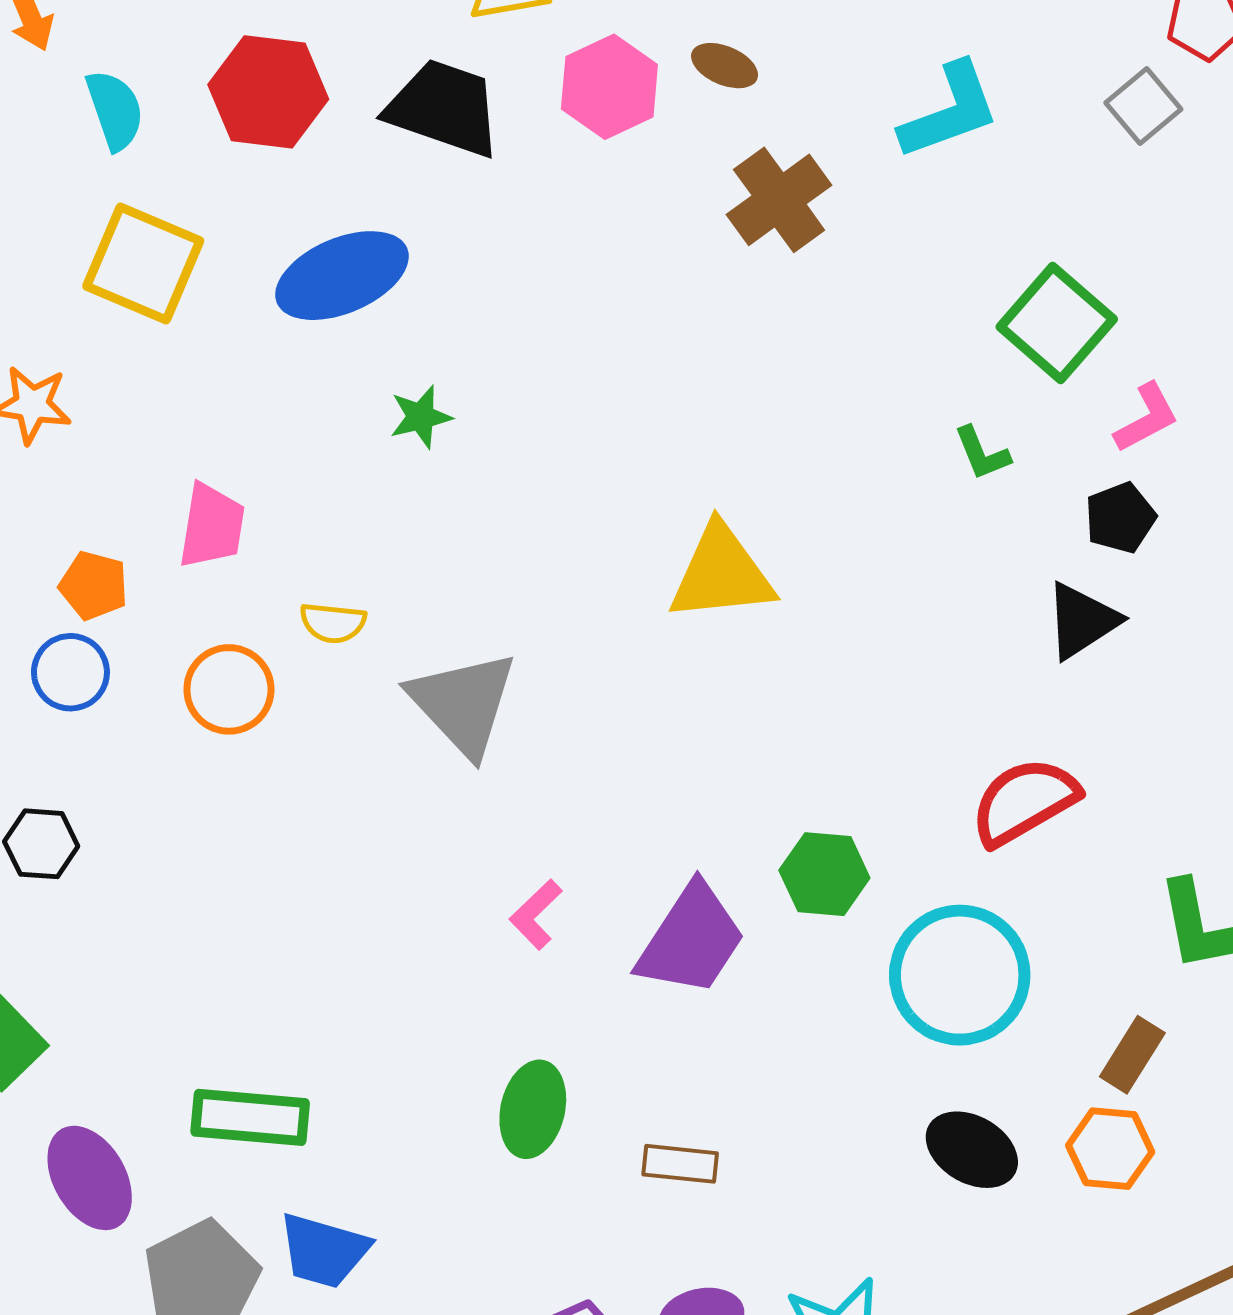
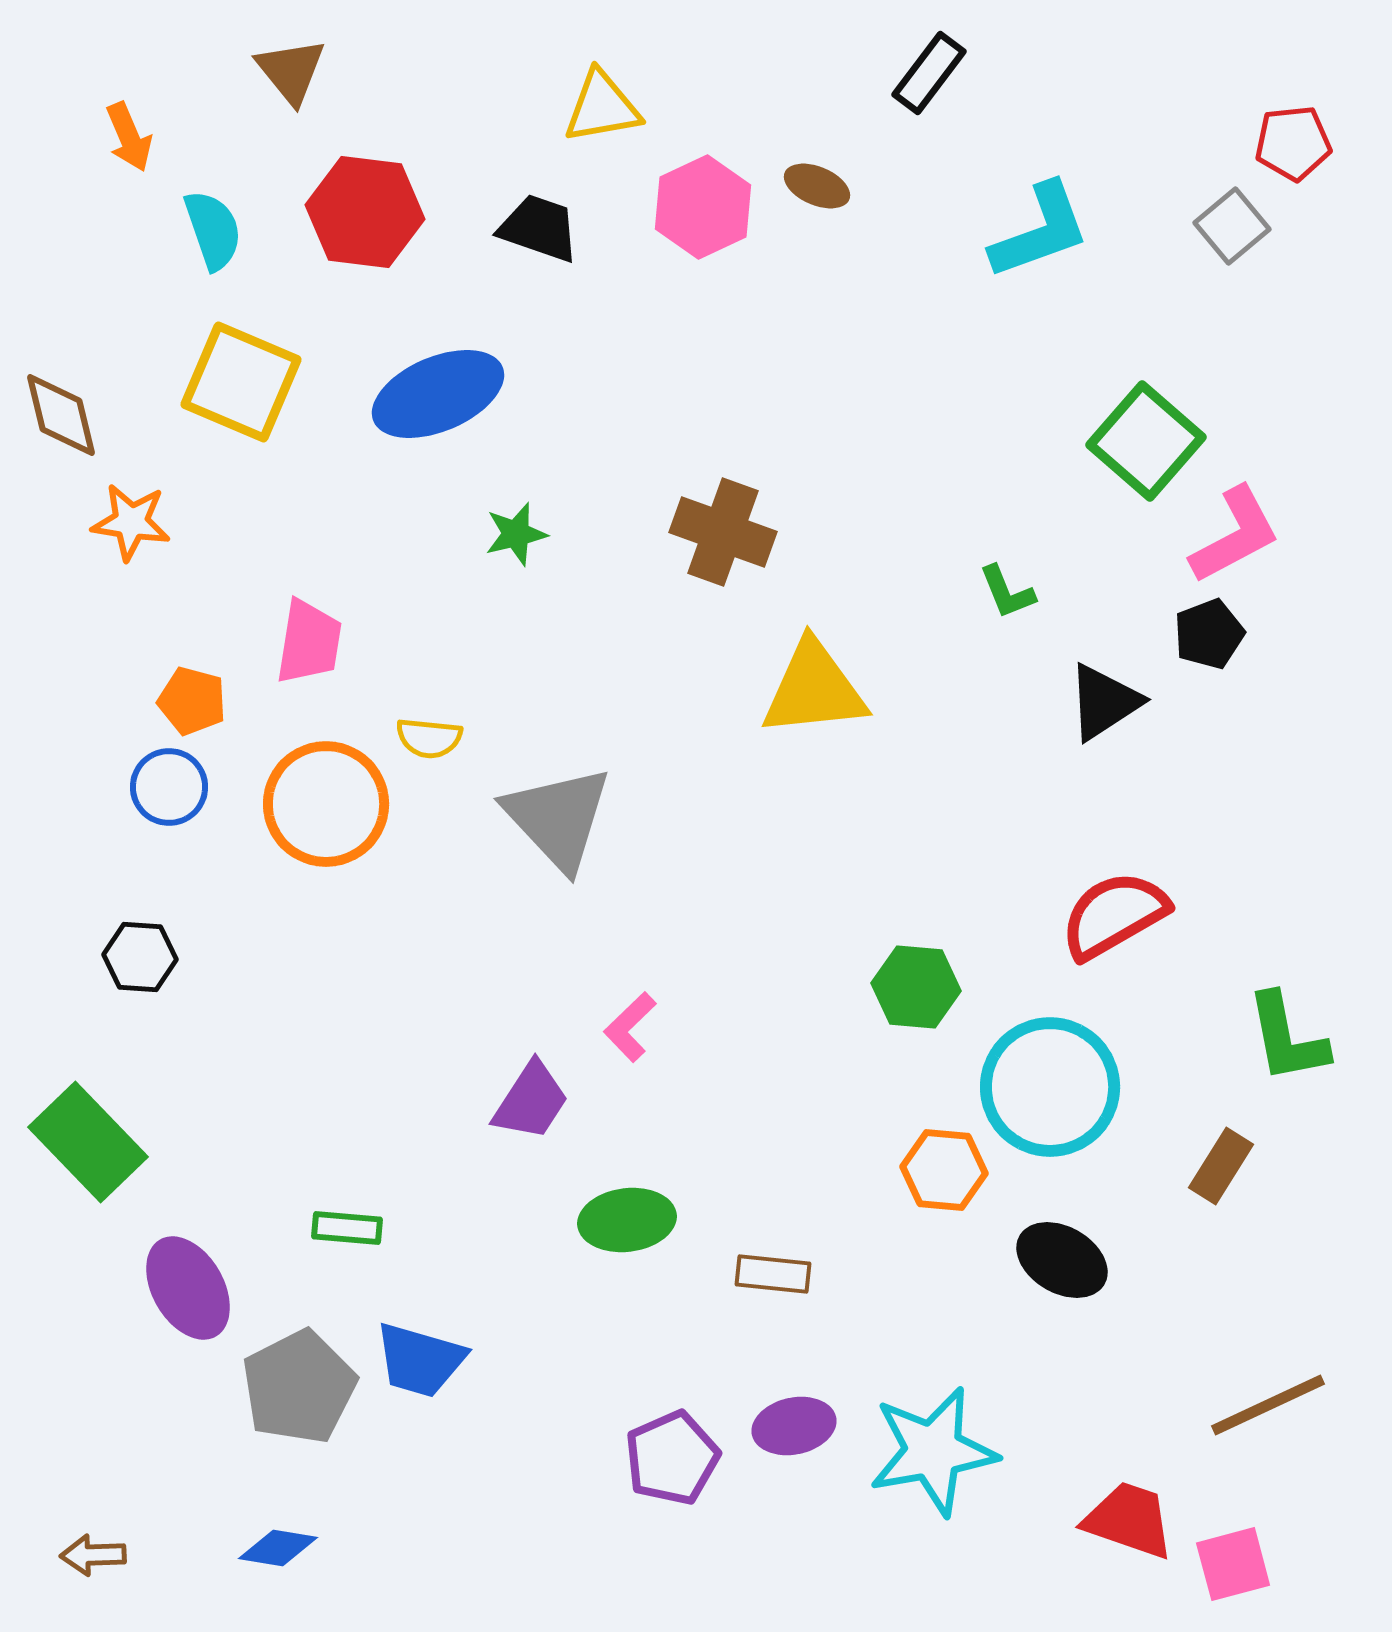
black trapezoid: (444, 108) -> (539, 228), size x0.7
brown cross: (779, 200) -> (723, 532), moved, turned -34
pink L-shape: (1146, 418) -> (1235, 535), size x1.4
green L-shape: (982, 453) -> (1007, 592), moved
black triangle: (1082, 621) -> (1104, 702), moved
orange circle: (229, 689) -> (326, 804), size x1.4
purple trapezoid: (691, 940) -> (531, 1101), moved, size x0.7
green ellipse: (533, 1109) -> (627, 1220), turned 70
green rectangle: (250, 1117) -> (347, 1228), size x0.6
orange hexagon: (1110, 1149) -> (944, 1170), moved

